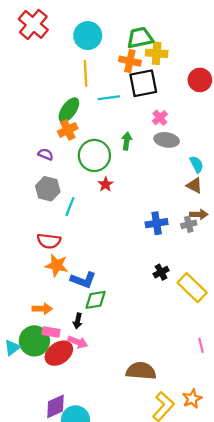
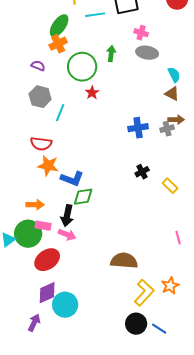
pink cross: (160, 118) -> (141, 33), turned -32
yellow rectangle: (192, 288) -> (170, 186), size x0.6
black arrow: (78, 321) -> (67, 216), size x1.5
red ellipse: (59, 353) -> (47, 260), moved

